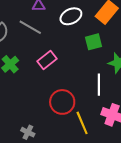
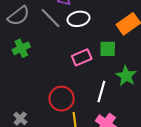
white ellipse: (71, 16) -> (79, 19), moved
pink rectangle: (47, 60) -> (82, 57), moved

